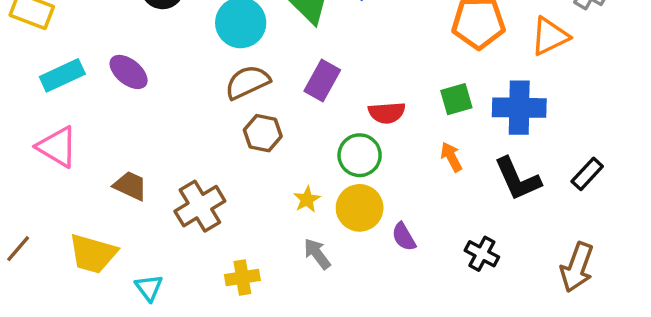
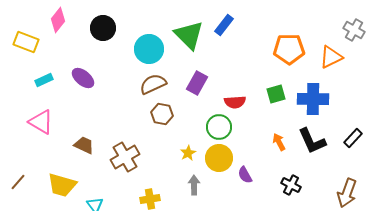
cyan rectangle: (62, 75) -> (44, 80), size x0.7
orange arrow: (451, 157) -> (279, 142), moved
gray arrow: (317, 254) -> (194, 185), turned 36

